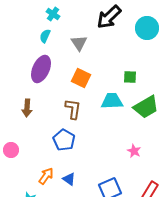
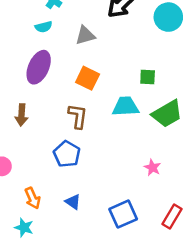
cyan semicircle: (45, 36) -> (44, 27), turned -128
gray triangle: (79, 43) -> (85, 35), turned 48
orange arrow: (46, 176) -> (33, 198), moved, turned 120

